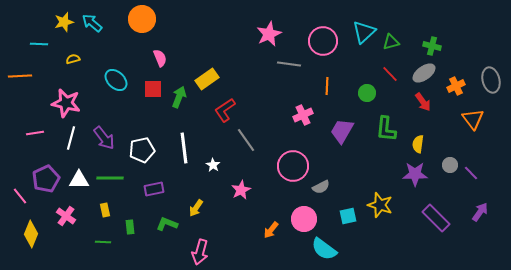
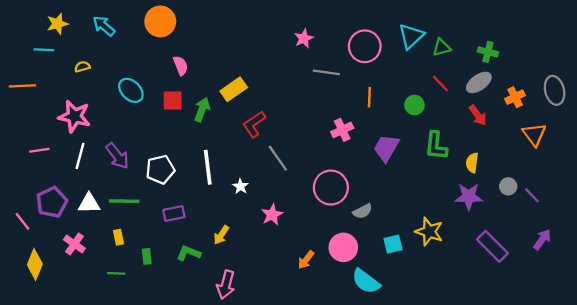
yellow star: (64, 22) -> (57, 24), moved
pink star: (269, 34) -> (304, 38), size x0.7

